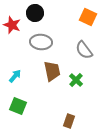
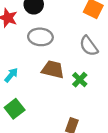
brown trapezoid: (52, 71) -> (53, 69), turned -65
green square: (18, 106) -> (15, 109), turned 30

